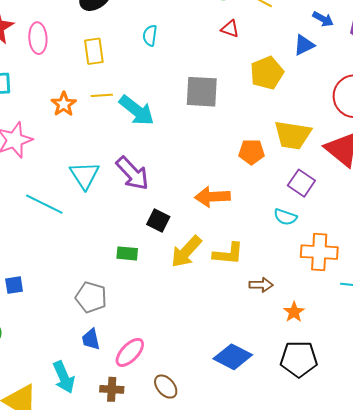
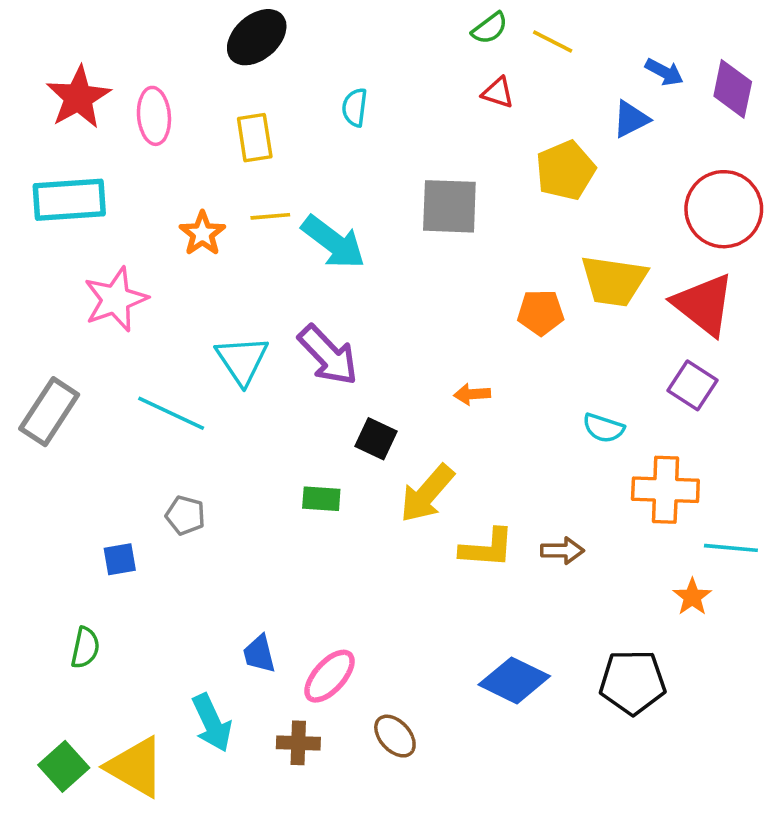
purple square: (301, 183) -> (692, 385), moved
orange arrow: (212, 197) -> (472, 394), size x0.6
yellow L-shape: (228, 254) -> (487, 548), moved
gray pentagon: (91, 297) -> (185, 515), moved, size x0.7
orange star: (294, 312) -> (692, 597), moved

